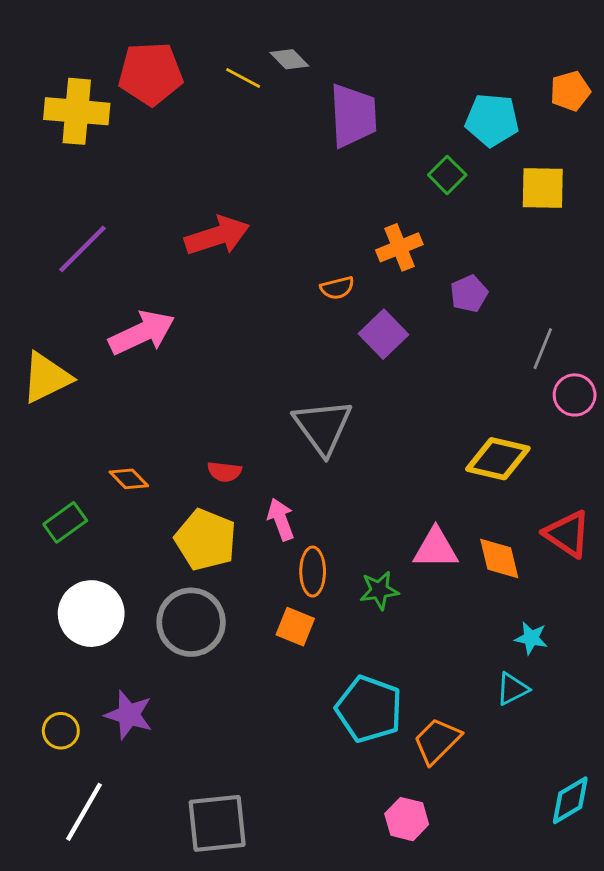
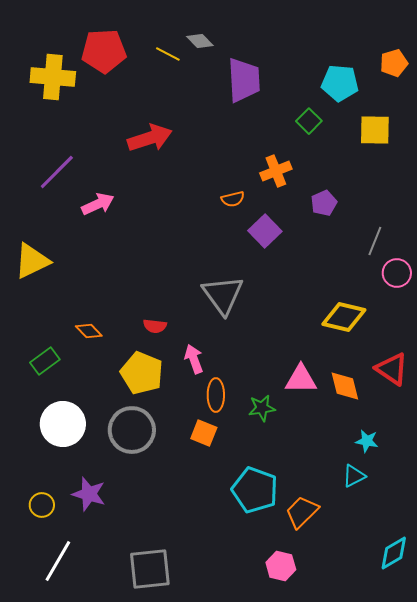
red arrow: (217, 236) -> (150, 138), moved
pink arrow: (142, 333) -> (98, 204), moved, size x0.7

